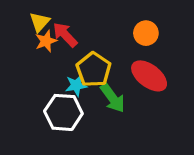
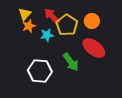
red arrow: (65, 35) -> (52, 16), moved
yellow pentagon: (94, 70) -> (67, 25), moved
cyan star: (76, 85) -> (47, 35), moved

